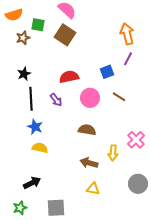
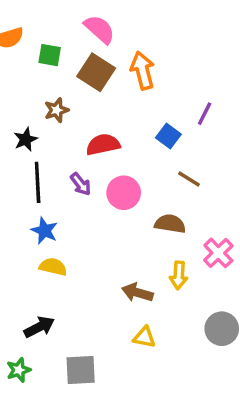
orange arrow: (127, 34) -> (143, 71), moved
brown star: (23, 38) -> (57, 110), moved
blue square: (107, 72) -> (168, 136), turned -32
pink circle: (90, 98) -> (124, 193), moved
brown semicircle: (87, 130) -> (170, 224), moved

